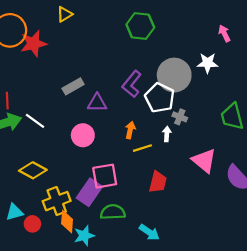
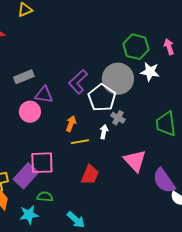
green hexagon: (140, 26) -> (136, 47), moved
pink circle: (83, 135) -> (30, 112), moved
green semicircle: (113, 212) -> (45, 197), size x0.7
cyan star: (84, 236) -> (29, 215), moved

